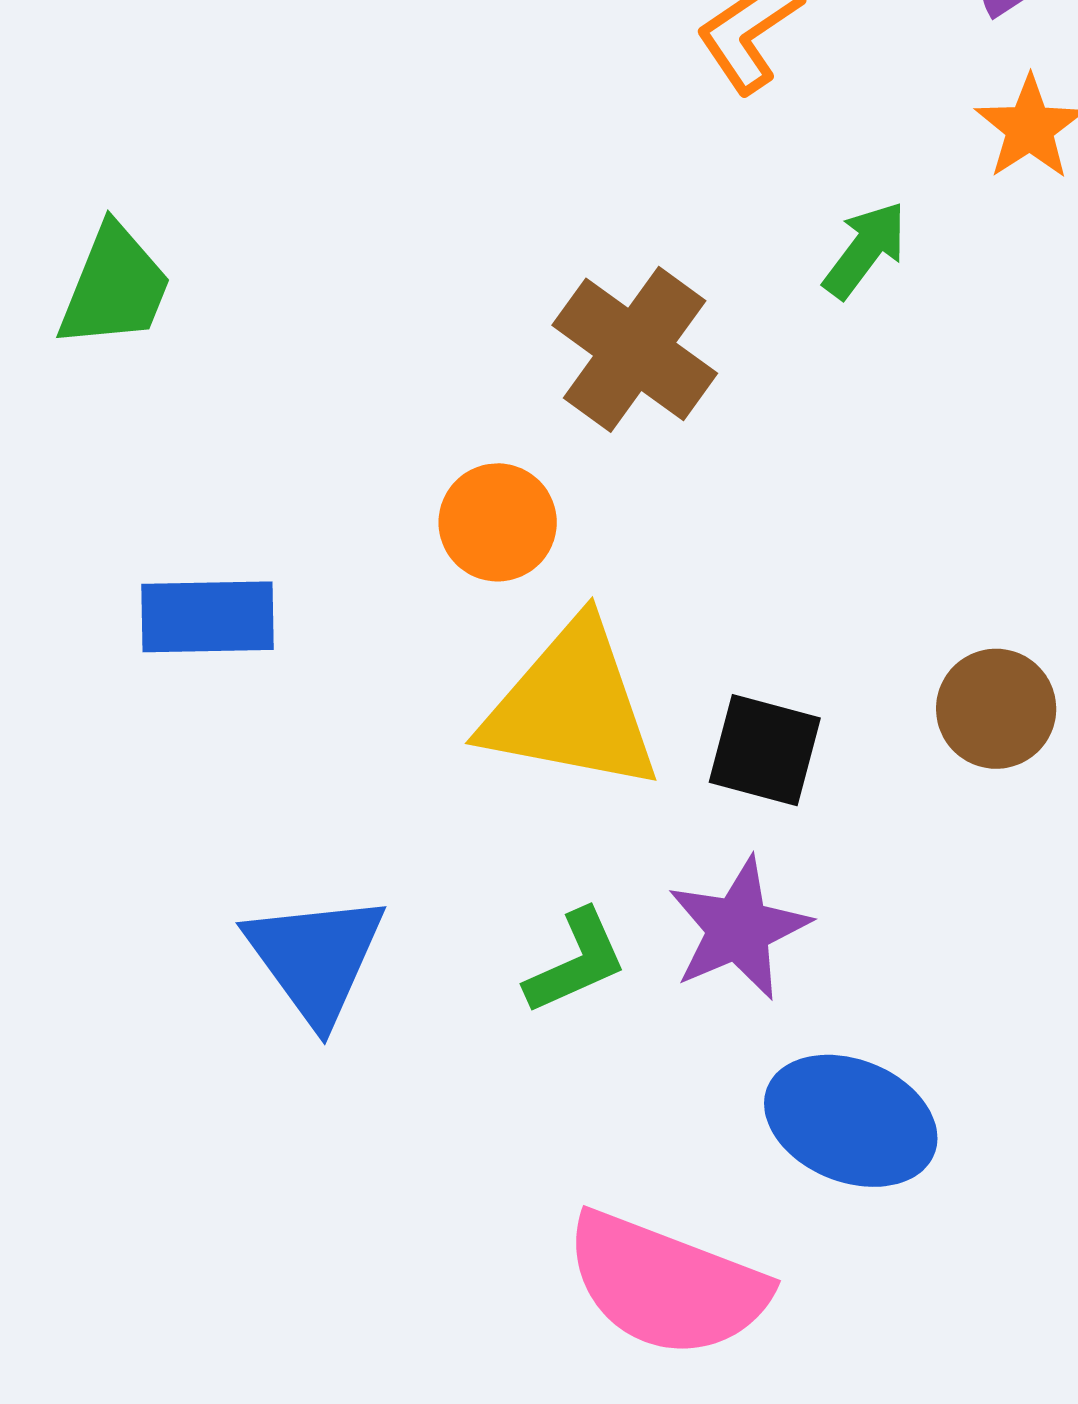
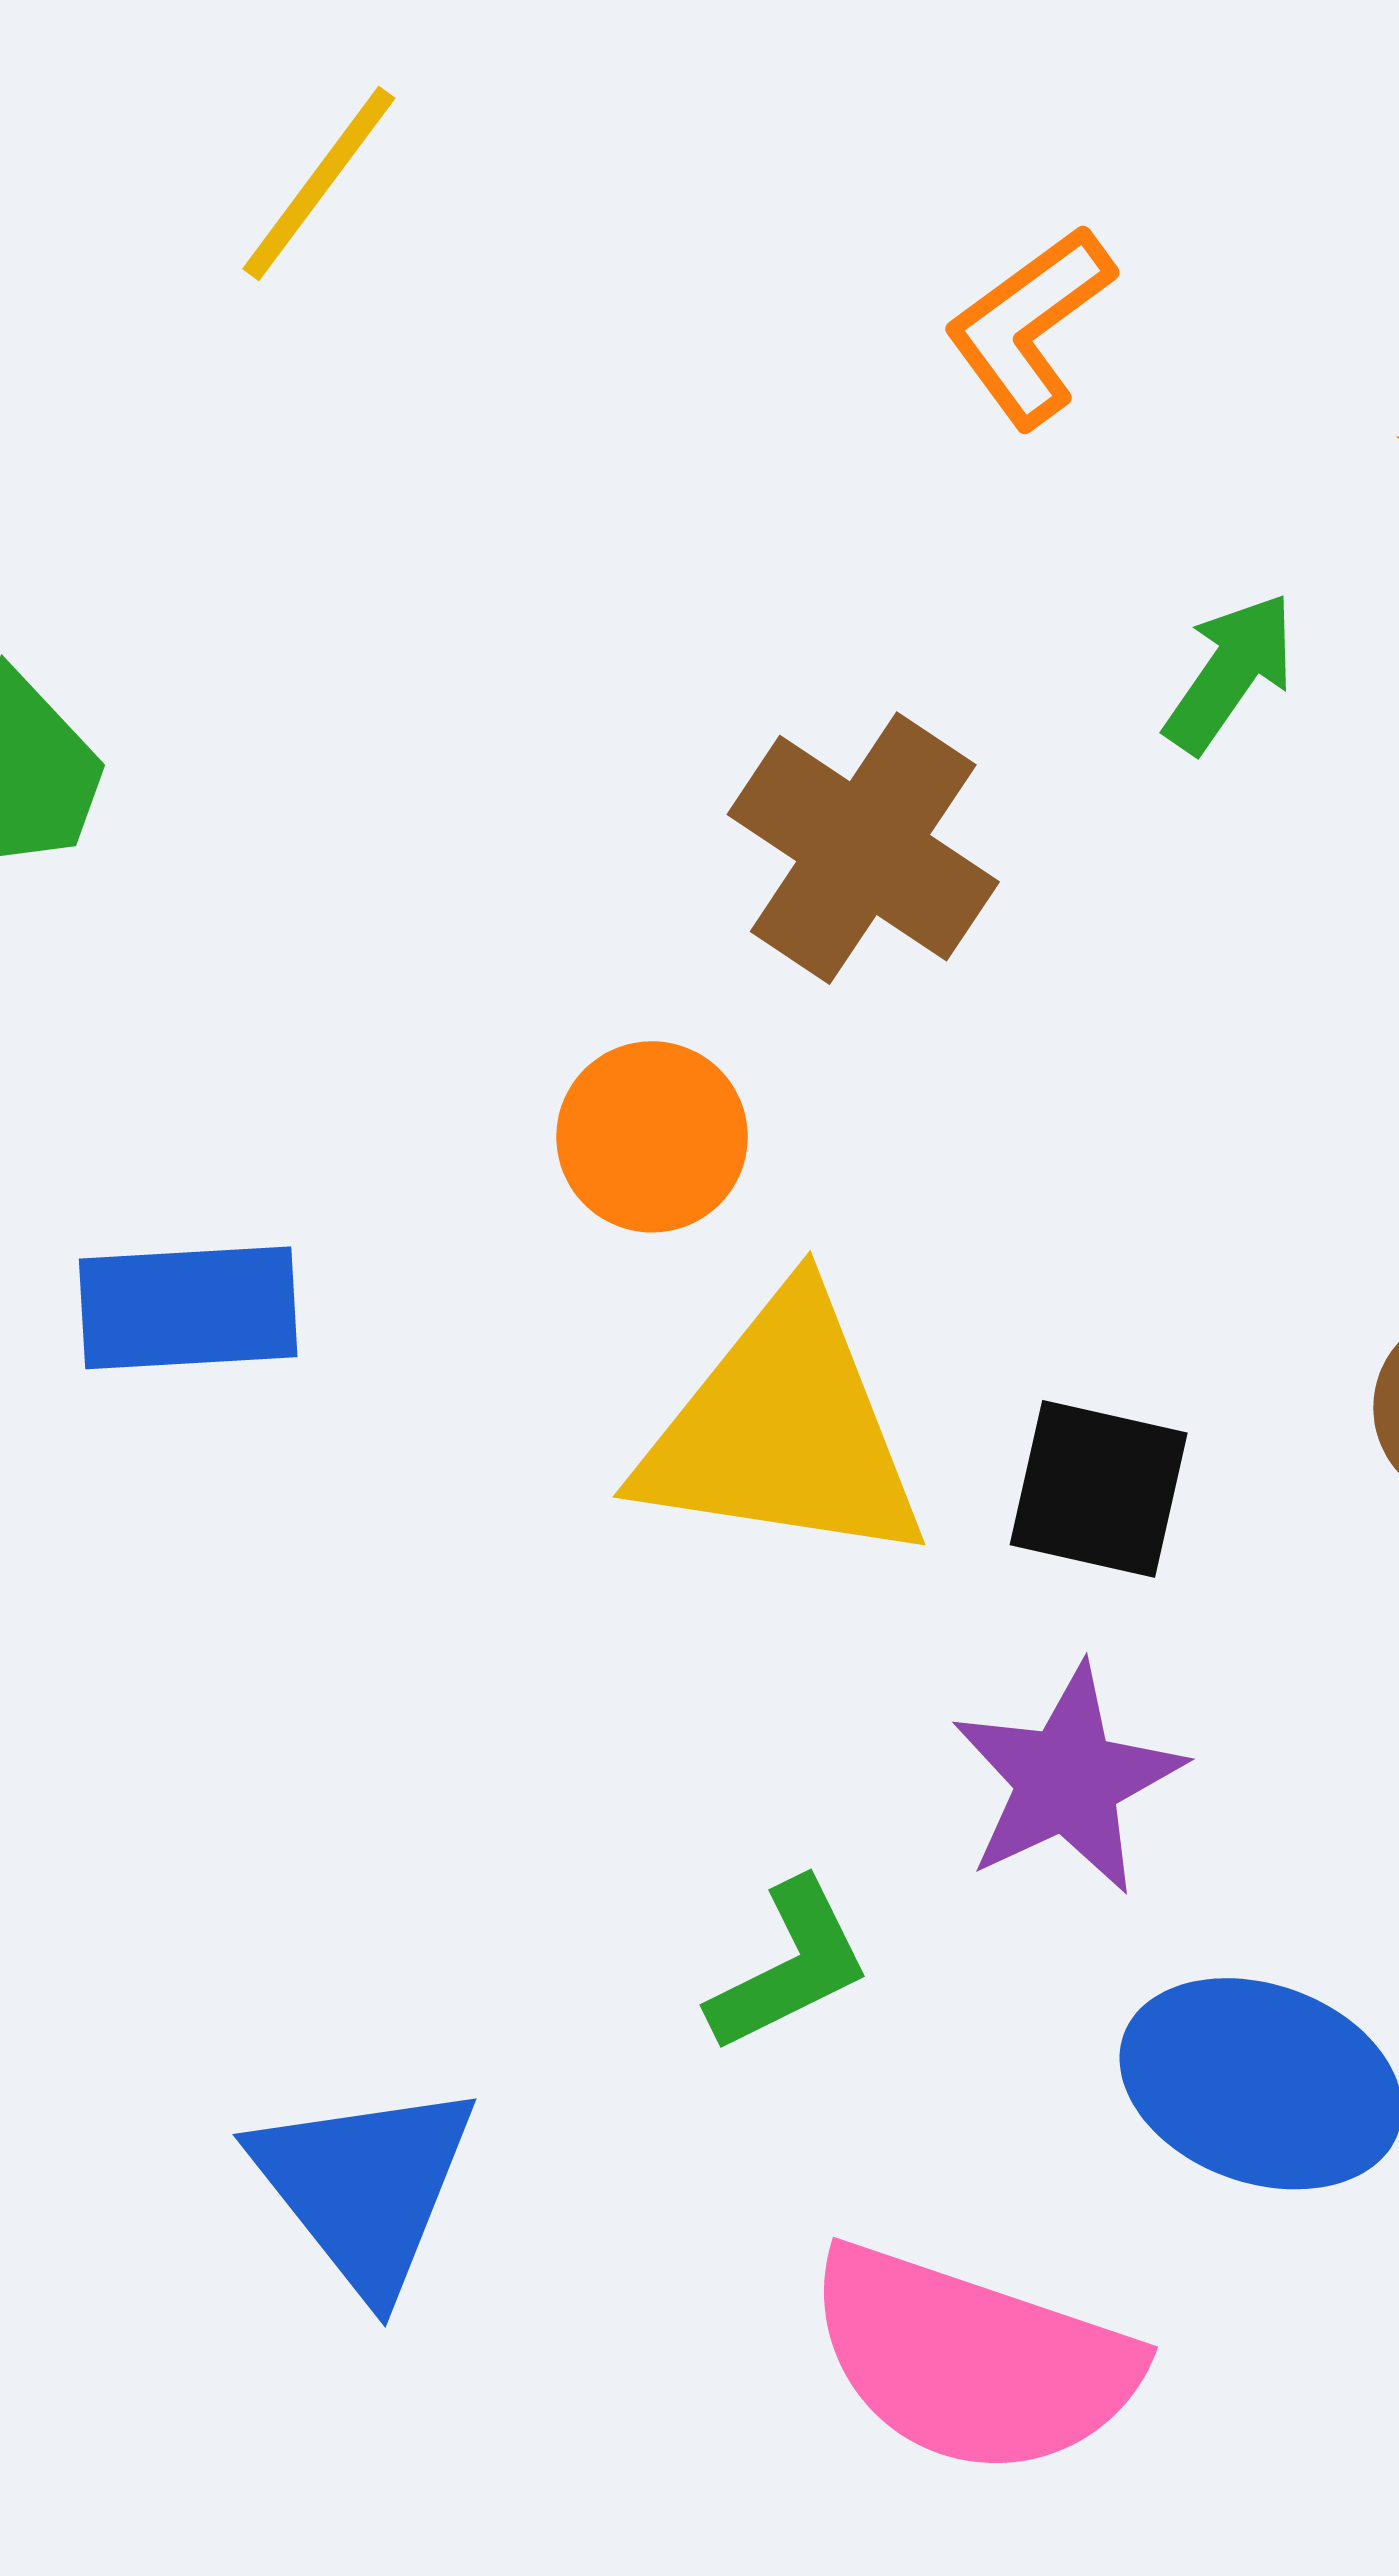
blue triangle: (316, 958) -> (365, 2187), moved
green L-shape: (576, 962) -> (789, 1966), moved

